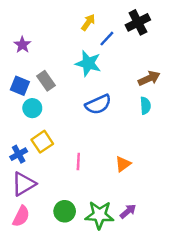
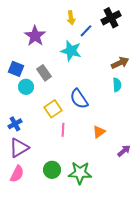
yellow arrow: (88, 22) -> (71, 18), turned 136
purple star: (22, 45) -> (35, 36), moved, size x1.5
gray rectangle: (46, 81) -> (44, 73), moved
blue semicircle: (98, 104) -> (79, 99), moved, turned 80
yellow square: (42, 142) -> (53, 109), moved
purple arrow: (128, 211) -> (124, 151), moved

